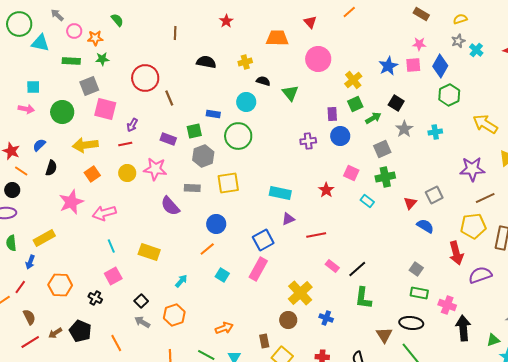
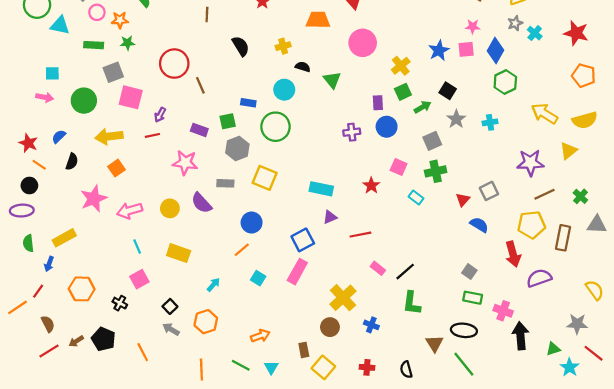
black semicircle: (206, 62) -> (241, 46), turned 48
yellow circle: (127, 173) -> (170, 208), moved
yellow square: (228, 183) -> (265, 178), turned 30

